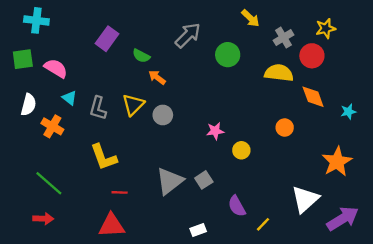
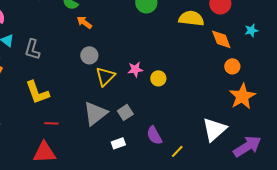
yellow triangle: (133, 105) -> (105, 76), moved
cyan star: (348, 112) -> (251, 30), moved
orange circle: (285, 128) -> (232, 66), moved
yellow circle: (241, 150) -> (158, 78), moved
white rectangle: (198, 230) -> (118, 143), moved

